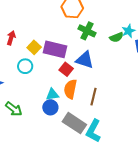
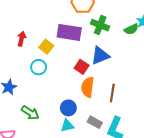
purple rectangle: (55, 49) -> (69, 32), moved
blue triangle: (85, 60) -> (100, 55), turned -36
cyan triangle: (52, 94) -> (67, 126), moved
gray rectangle: (74, 123) -> (95, 122), size x0.6

